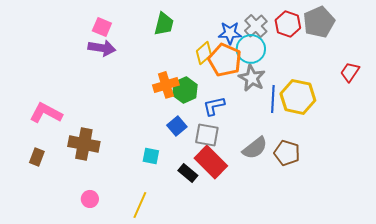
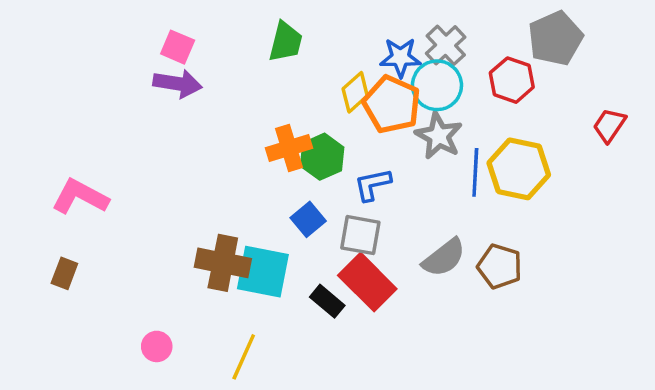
red hexagon: (288, 24) -> (512, 80), moved
brown cross: (84, 144) -> (223, 263), moved
cyan square: (151, 156) -> (263, 272), size x1.8

